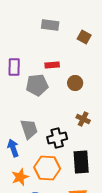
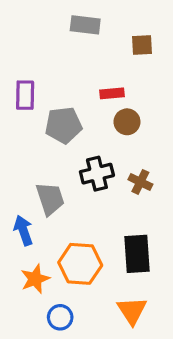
brown square: (84, 37) -> (142, 45), turned -32
red rectangle: (52, 65) -> (112, 93), moved
black cross: (57, 138) -> (97, 174), moved

